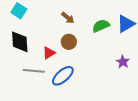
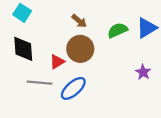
brown circle: (69, 42) -> (80, 49), size x1.5

